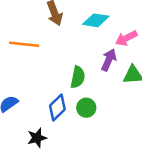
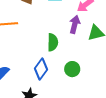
green circle: (86, 108) -> (72, 69), moved

